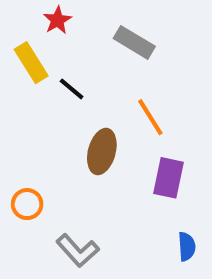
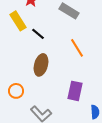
brown ellipse: (102, 152) -> (41, 65), moved
purple rectangle: (169, 178) -> (75, 91), moved

